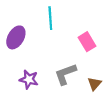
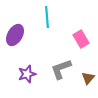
purple star: (29, 79) -> (27, 74), turned -30

